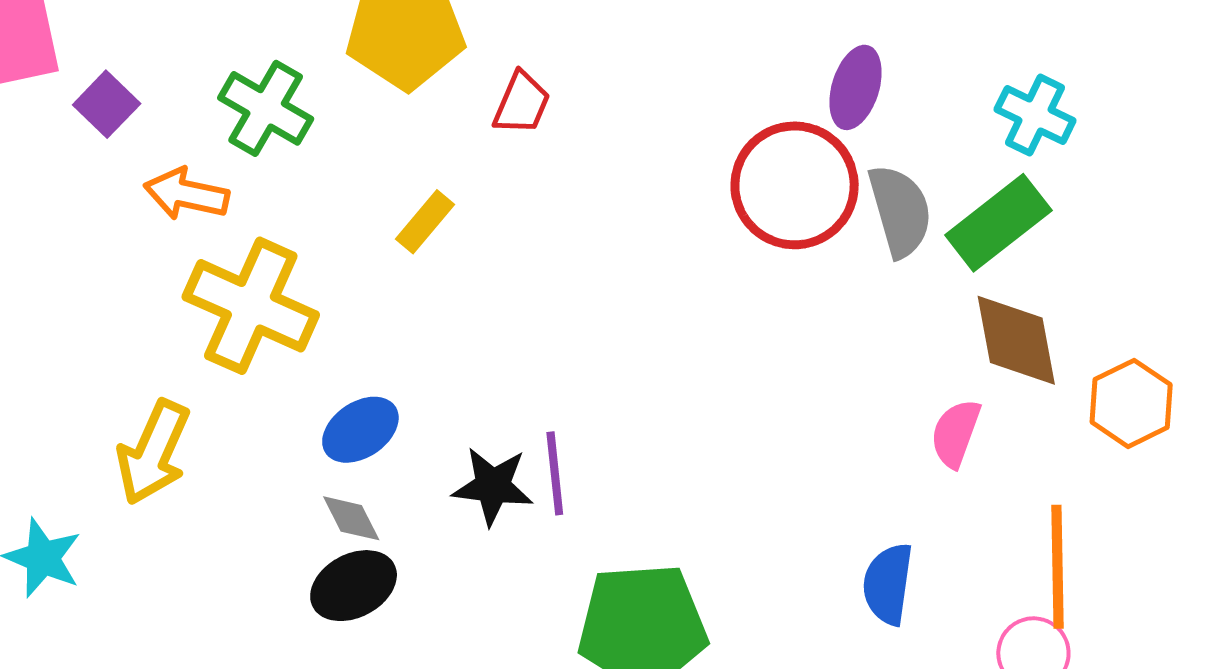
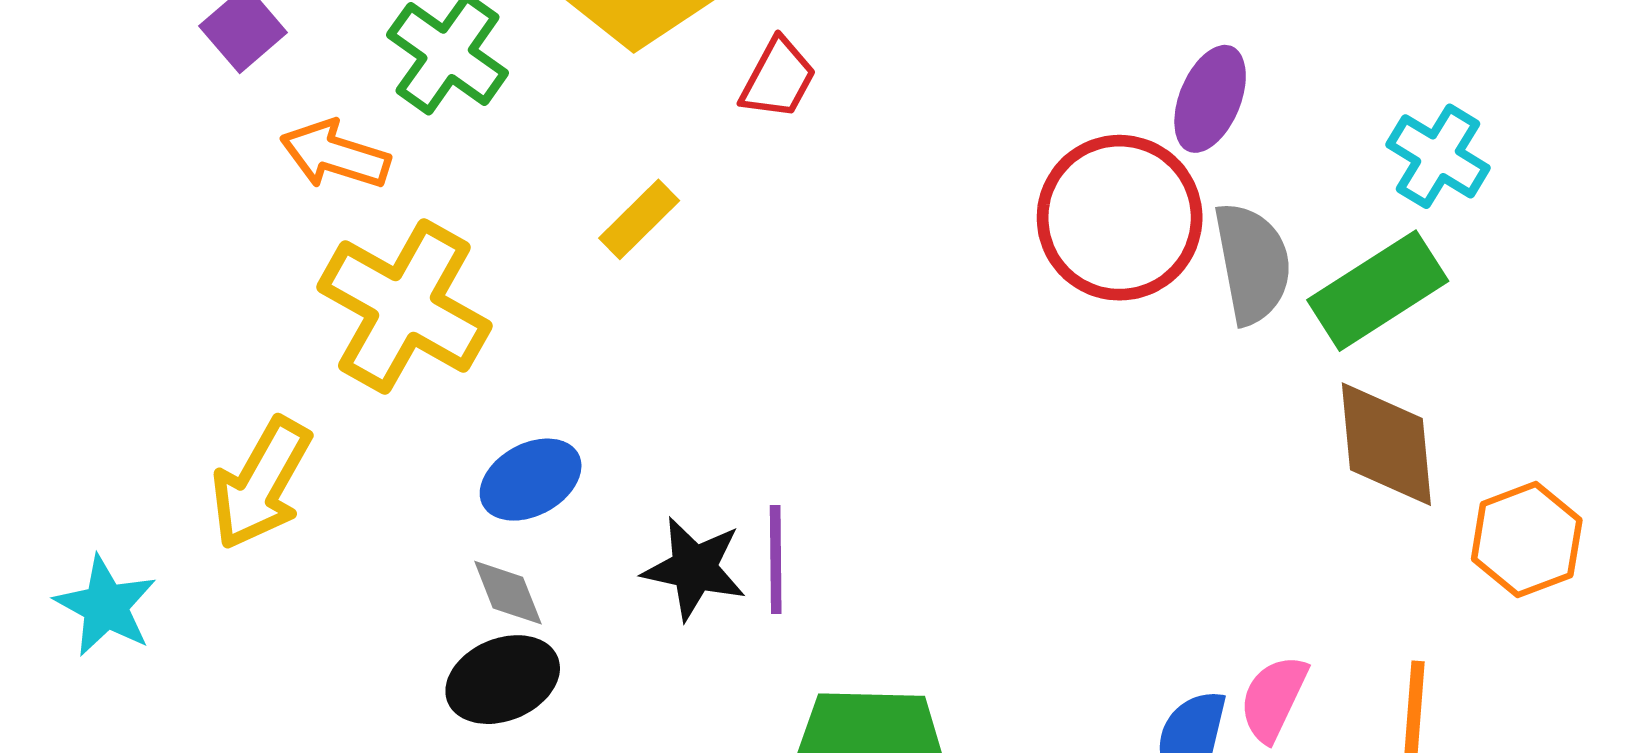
pink semicircle: (956, 433) -> (1273, 698), moved

